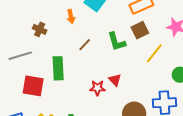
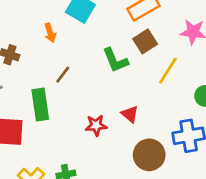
brown line: (85, 45) -> (63, 75), moved
red triangle: (115, 80) -> (130, 114), moved

